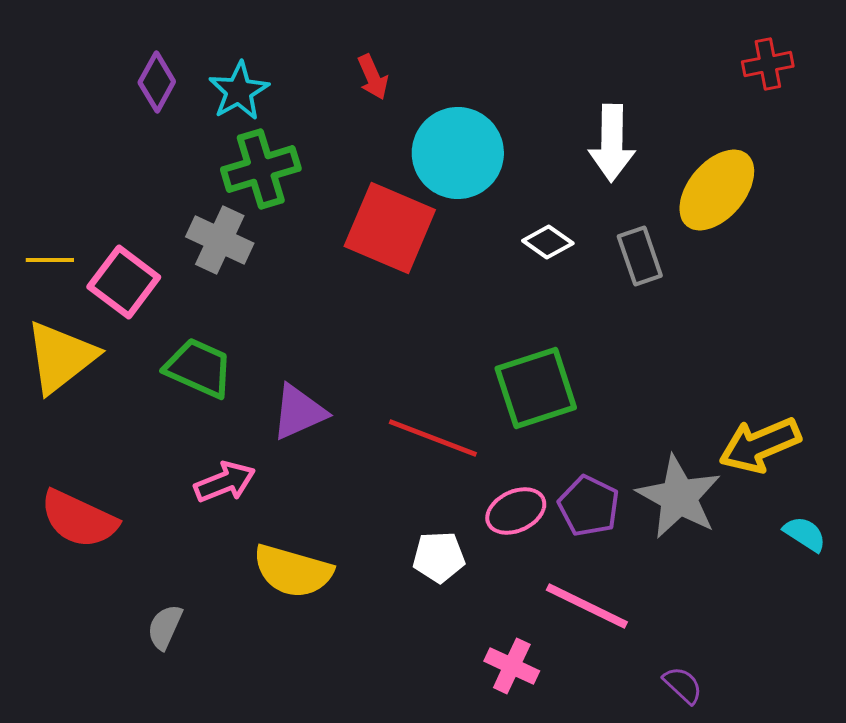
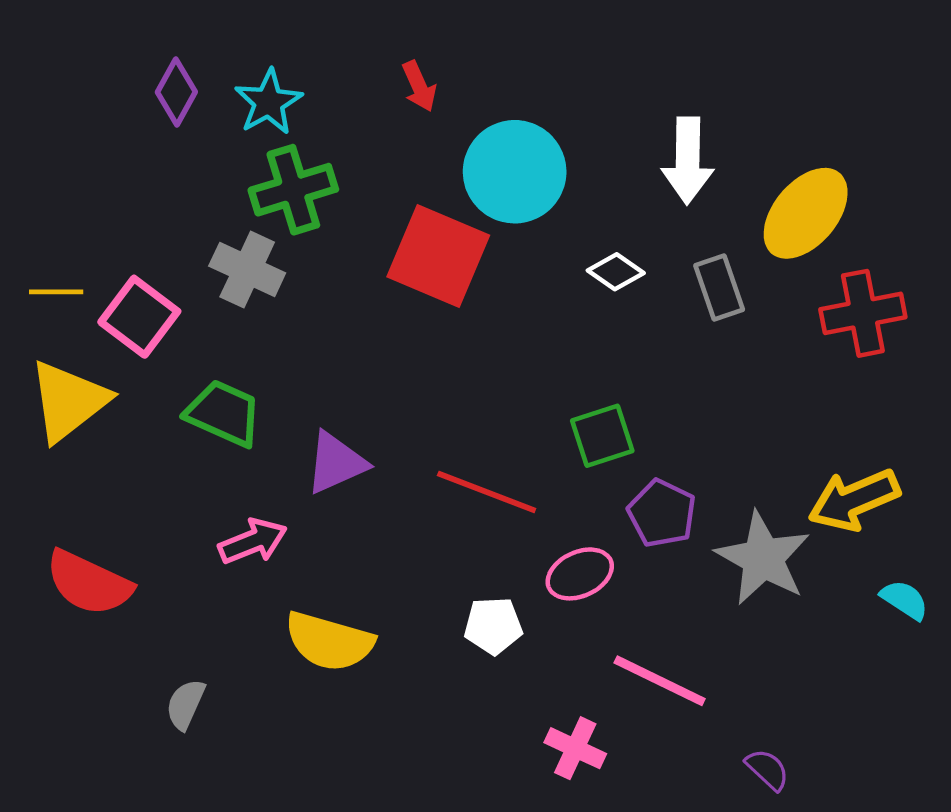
red cross: (768, 64) -> (863, 313), moved, size x1.5
green square: (536, 388) -> (602, 436), size x0.7
purple pentagon: (589, 506) -> (662, 513), moved

